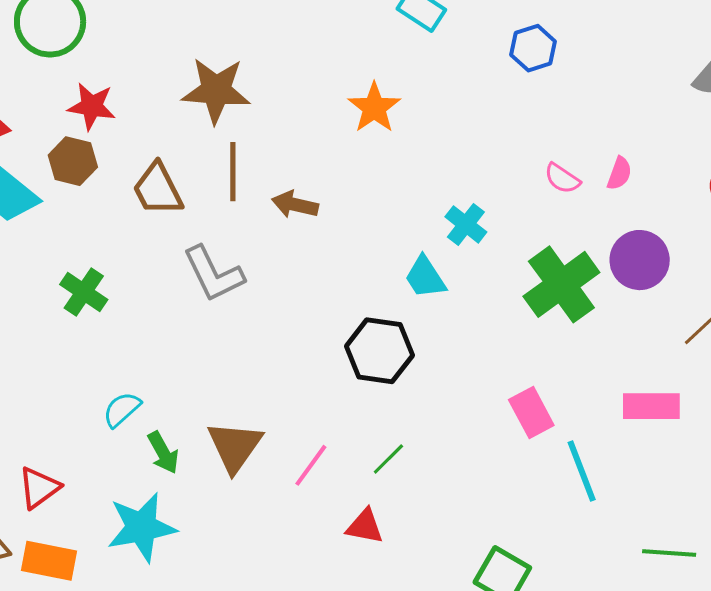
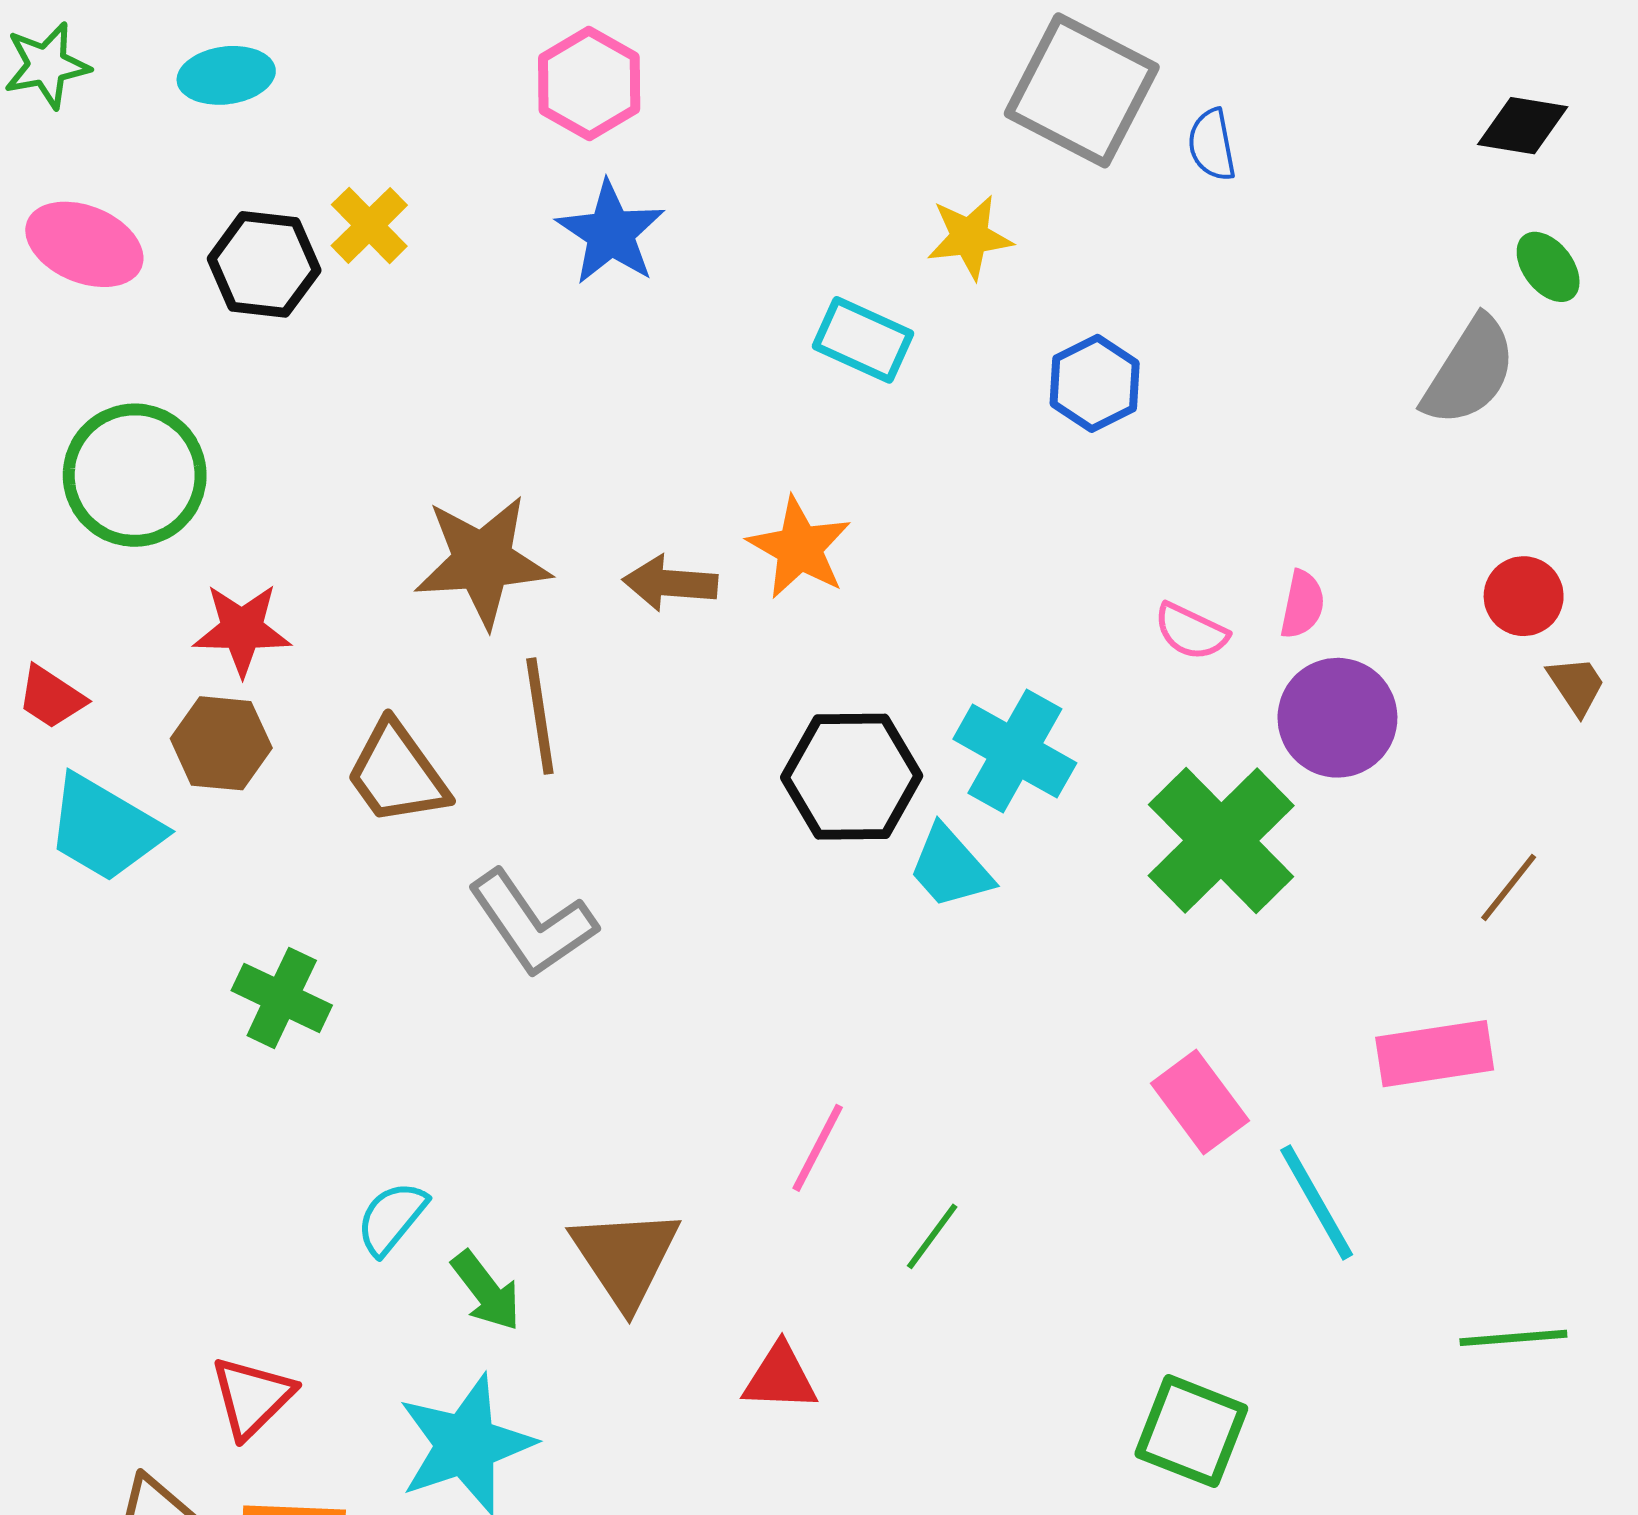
brown arrow: (295, 205) -> (670, 583), moved
cyan cross: (466, 224) -> (1015, 751), size x1.4
purple circle: (640, 260) -> (1337, 718), moved
black hexagon: (379, 351) -> (852, 777), moved
pink line: (311, 465) -> (818, 1148), moved
red triangle: (365, 526) -> (780, 1378), moved

